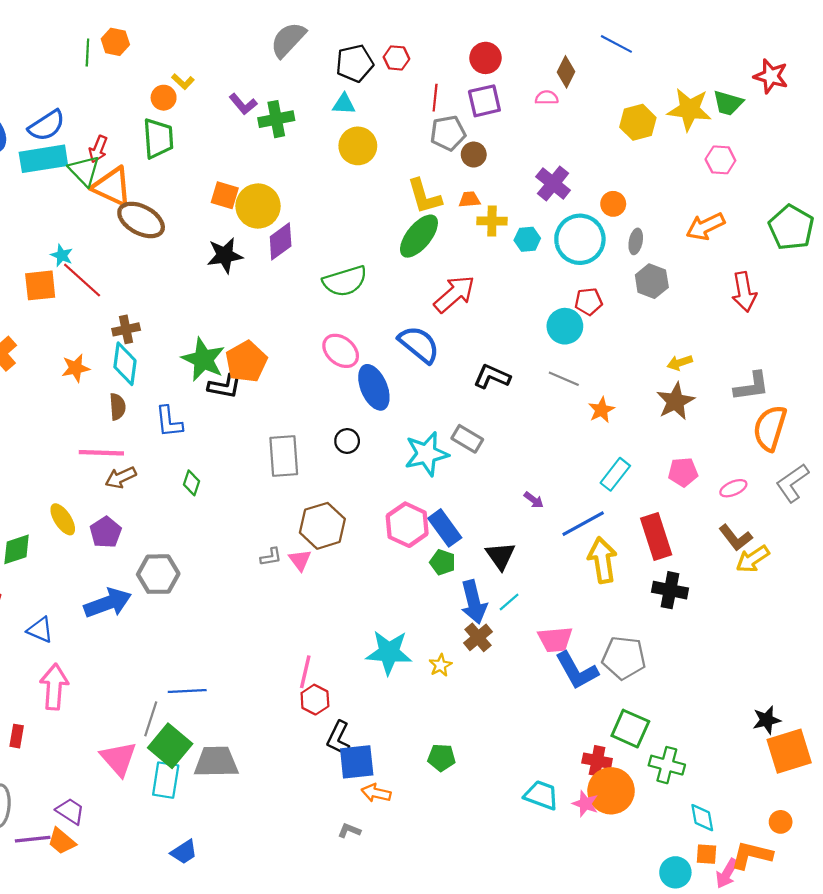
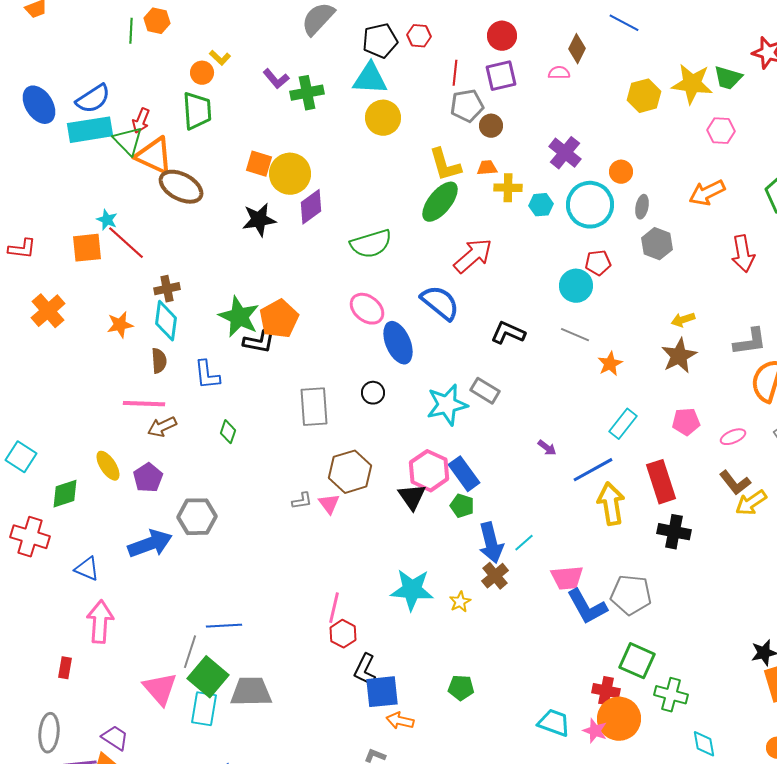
cyan triangle: (344, 104) -> (370, 79), size x1.6
black triangle: (501, 556) -> (412, 497), moved

